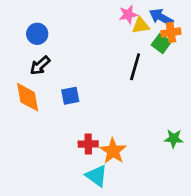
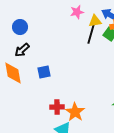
pink star: (128, 14) -> (77, 12), moved
black line: (135, 67) -> (91, 34), moved

